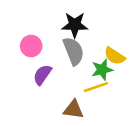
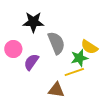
black star: (75, 25) -> (33, 22), moved
pink circle: (31, 46) -> (13, 49), moved

